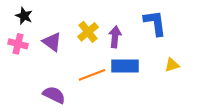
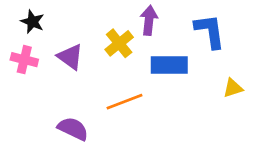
purple arrow: (115, 37) -> (149, 20), moved
blue rectangle: (125, 66) -> (169, 65), moved

